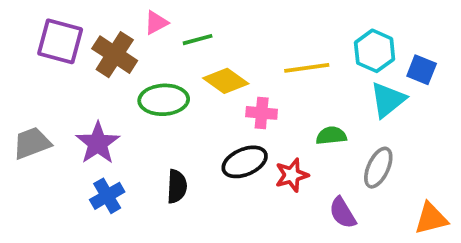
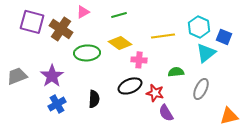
green line: (198, 40) -> (119, 15), moved
red star: (292, 175) -> (155, 93), turned 30
purple semicircle: (343, 213) -> (166, 113), moved

